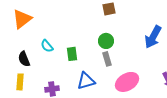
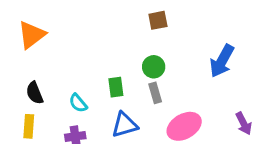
cyan semicircle: (47, 46) -> (78, 103), moved
green rectangle: (72, 54) -> (116, 87), moved

